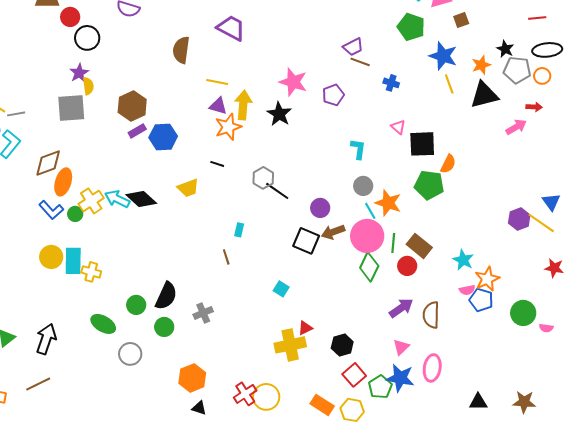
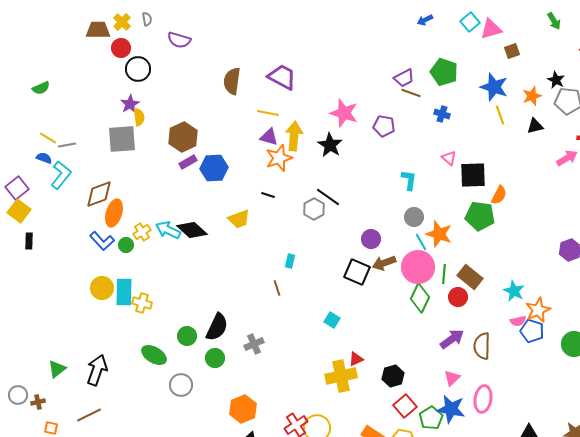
green pentagon: (411, 27) -> (444, 72), moved
purple trapezoid: (231, 28) -> (282, 77), moved
purple pentagon: (333, 95) -> (384, 126), turned 30
black triangle: (484, 95) -> (535, 126), size x0.6
black line: (277, 191) -> (328, 197), moved
yellow cross: (91, 201) -> (142, 232), size x0.7

